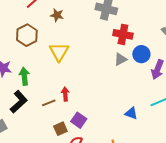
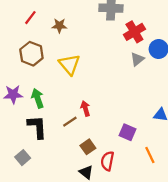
red cross: (123, 34) -> (134, 32), turned -30
black L-shape: (19, 102) -> (37, 127), turned -40
purple square: (79, 120) -> (128, 132), moved

